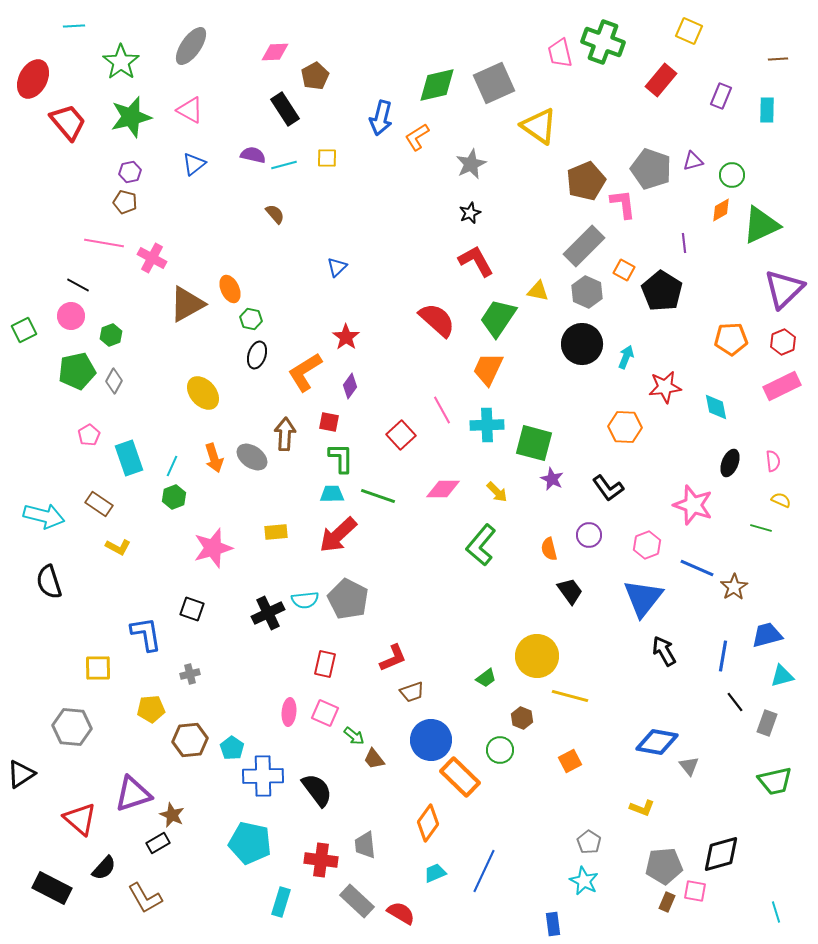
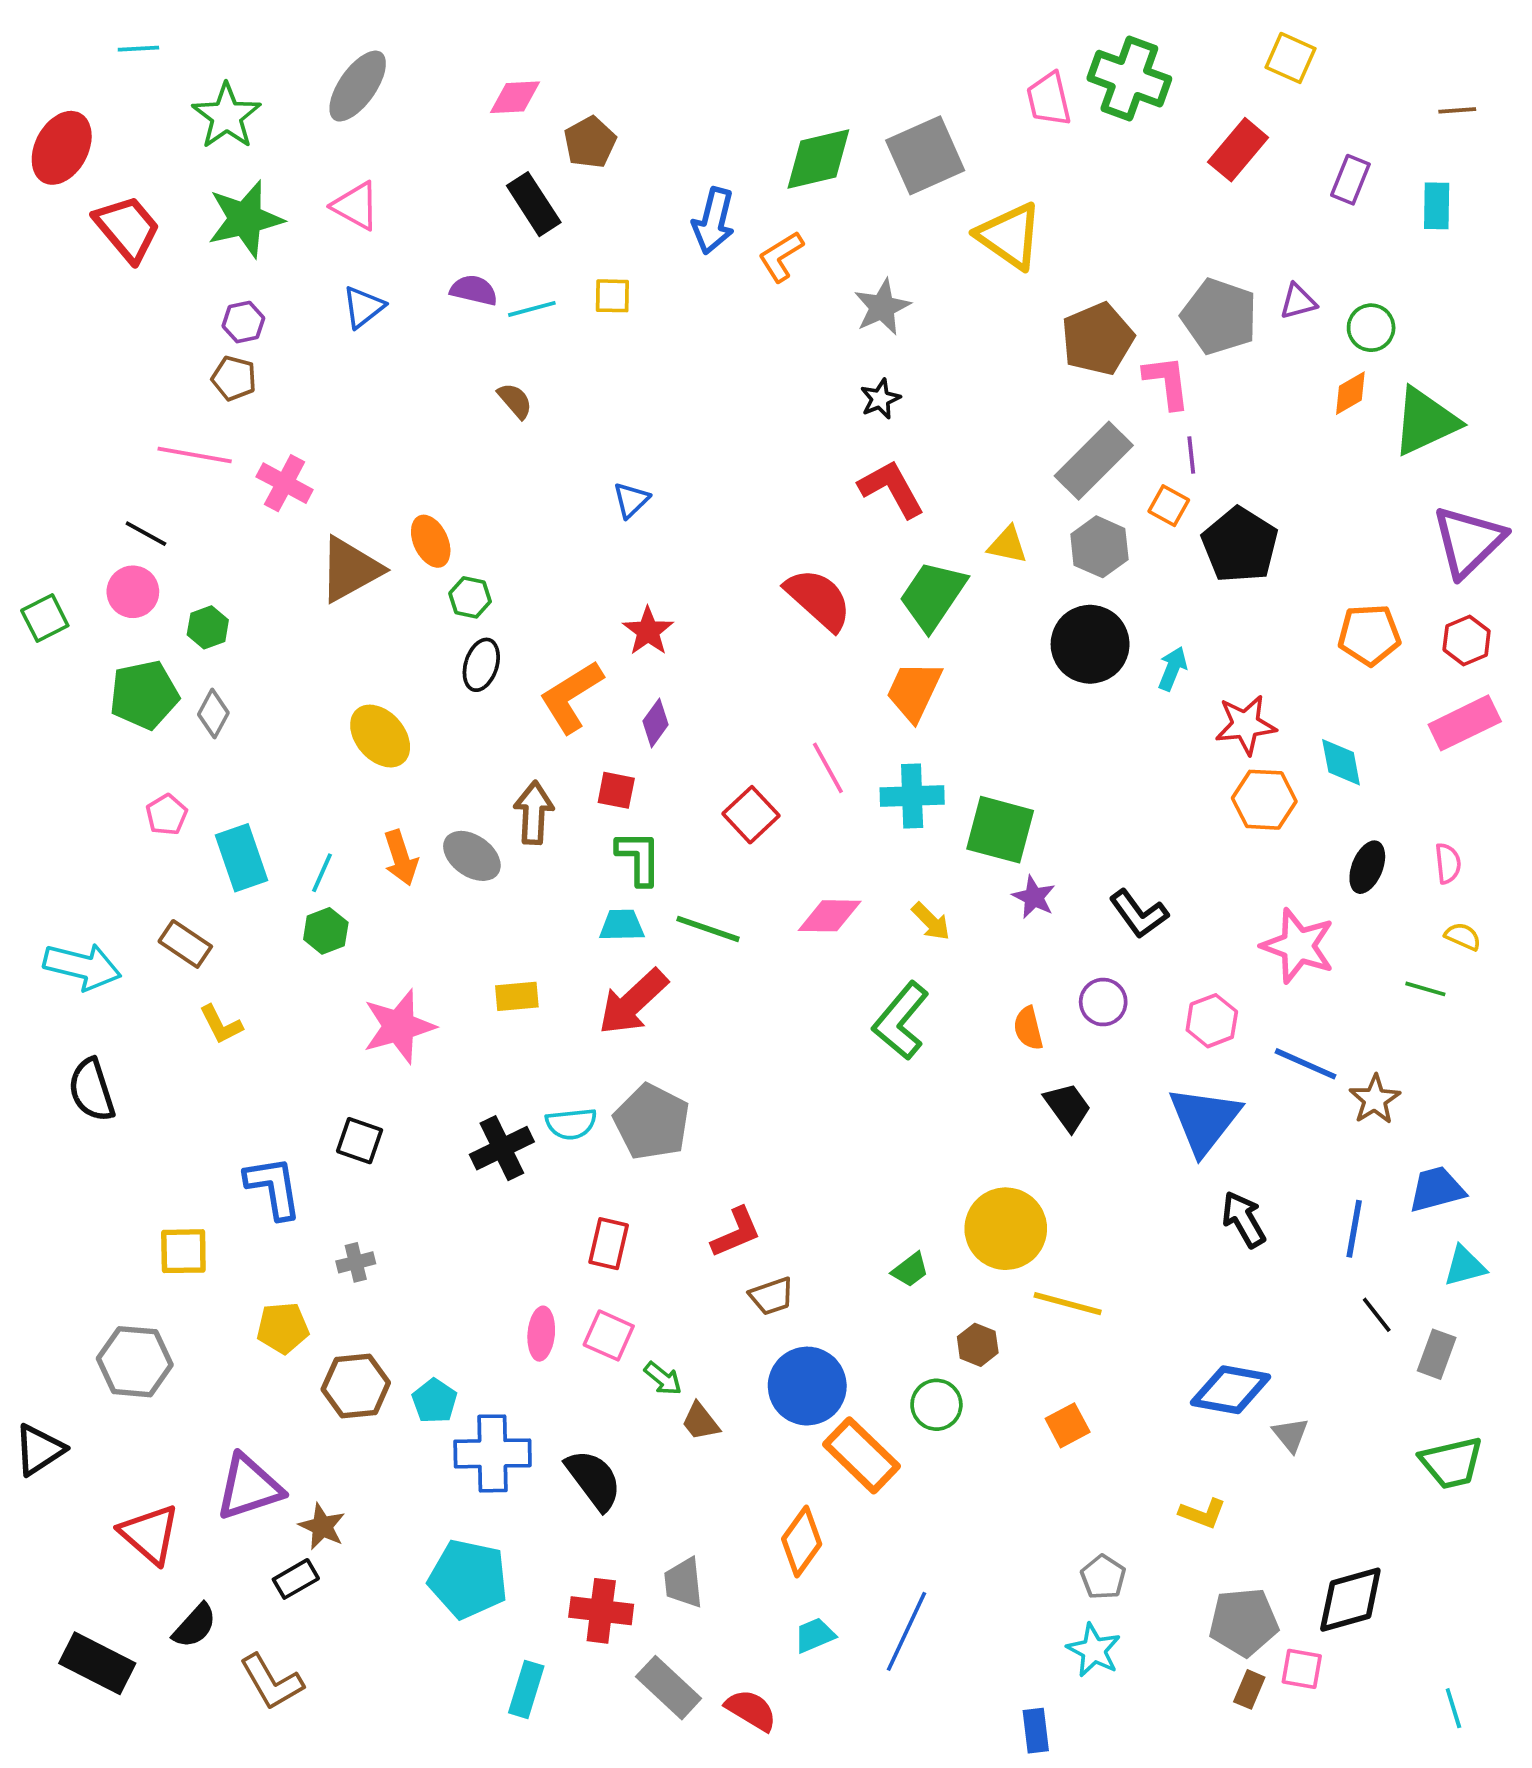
purple line: (684, 243) -> (1191, 455), moved
orange hexagon: (625, 427) -> (1264, 800), moved
yellow L-shape: (118, 547) -> (221, 1024), turned 35

